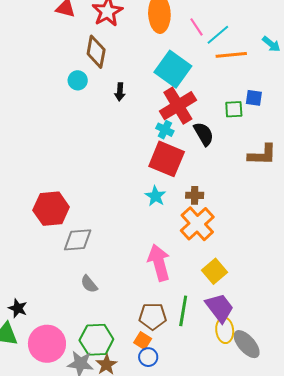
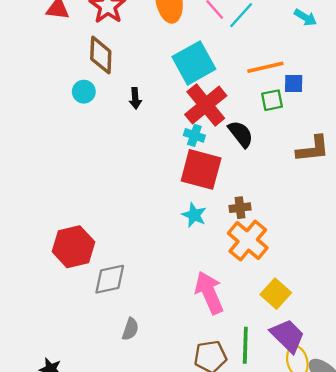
orange line: (231, 55) -> (265, 67), moved
cyan square: (173, 69) -> (194, 63), turned 33
gray semicircle: (89, 284) -> (130, 329), turned -114

